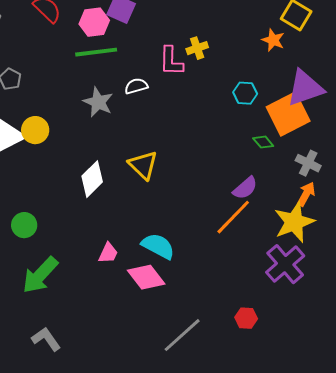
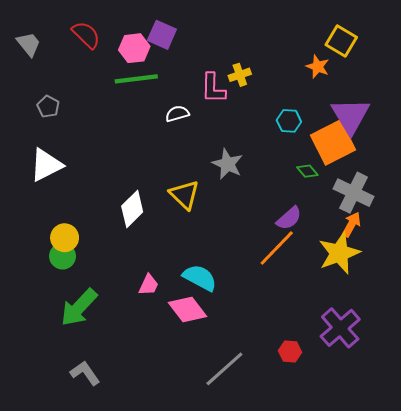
purple triangle: (305, 88) -> (350, 116), turned -42
gray star: (98, 102) -> (227, 164), moved
yellow circle: (35, 130) -> (65, 238), moved
gray cross: (308, 163) -> (354, 193), size x1.5
purple cross: (285, 264) -> (340, 328), moved

